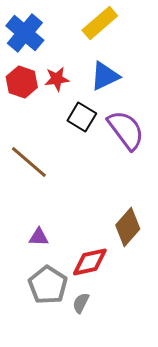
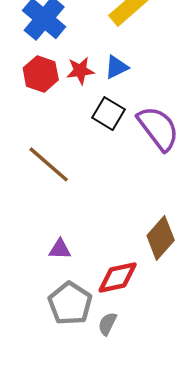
blue triangle: (105, 76) -> (116, 67), moved, size x0.7

